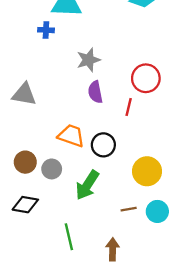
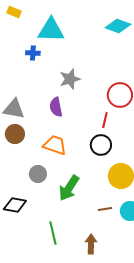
purple semicircle: (95, 92) -> (56, 107), moved
black circle: (103, 145) -> (101, 145), moved
brown circle: (25, 162) -> (15, 134), moved

